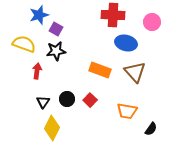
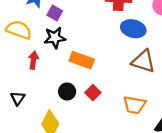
orange rectangle: (100, 70) -> (82, 60), moved
brown triangle: (135, 72) -> (143, 61), turned -30
black triangle: (43, 102) -> (18, 98), moved

